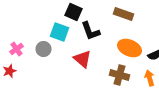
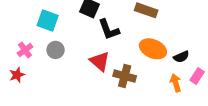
cyan square: (60, 32) -> (48, 20), moved
brown cross: (120, 75) -> (125, 76), moved

